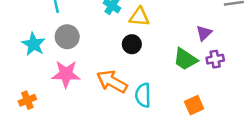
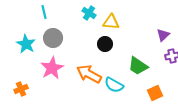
green trapezoid: (185, 59) -> (138, 66), moved
pink star: (66, 74) -> (52, 68), turned -30
cyan semicircle: (143, 95) -> (114, 85), turned -60

